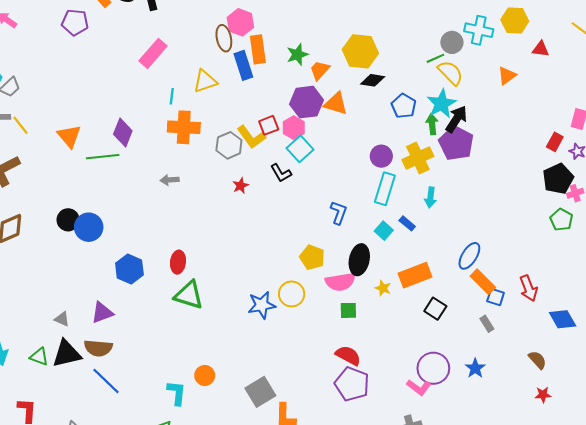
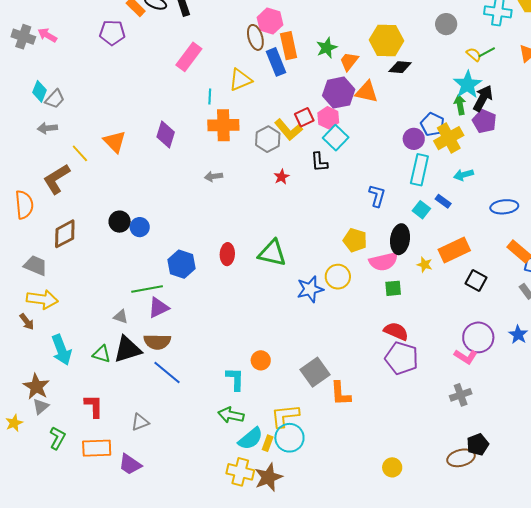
gray circle: (452, 42) -> (446, 24), moved
green line: (435, 58) -> (487, 52), moved
yellow semicircle: (450, 73) -> (474, 54), size x0.6
blue pentagon: (404, 106) -> (432, 124), moved
yellow line: (21, 125) -> (80, 153), moved
purple pentagon: (456, 143) -> (484, 121), size x0.7
green line: (103, 157) -> (147, 289), moved
black L-shape: (281, 173) -> (319, 162), turned 30
cyan arrow: (430, 197) -> (464, 175), turned 72
blue circle: (89, 227) -> (140, 227), size x0.7
blue ellipse: (469, 256) -> (504, 207), moved, turned 56
green triangle: (189, 295) -> (272, 253), moved

